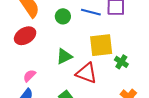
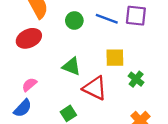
yellow square: (101, 45) -> (115, 58), size x0.7
green triangle: (64, 56) -> (71, 66), turned 42

